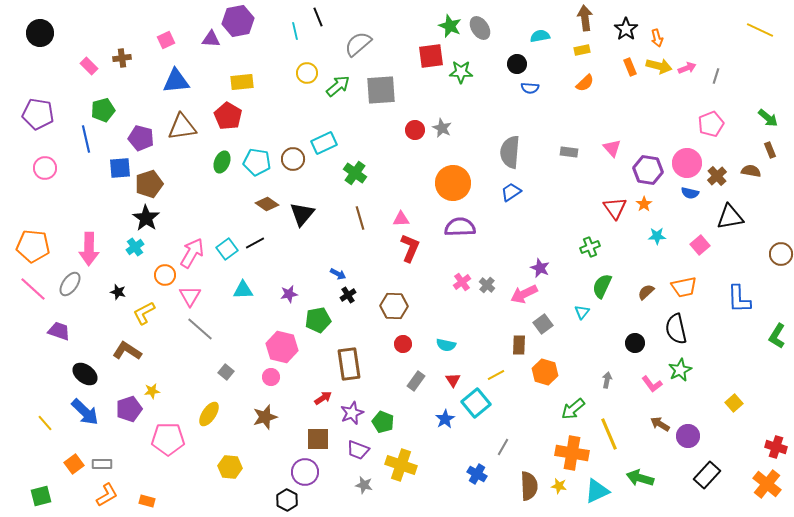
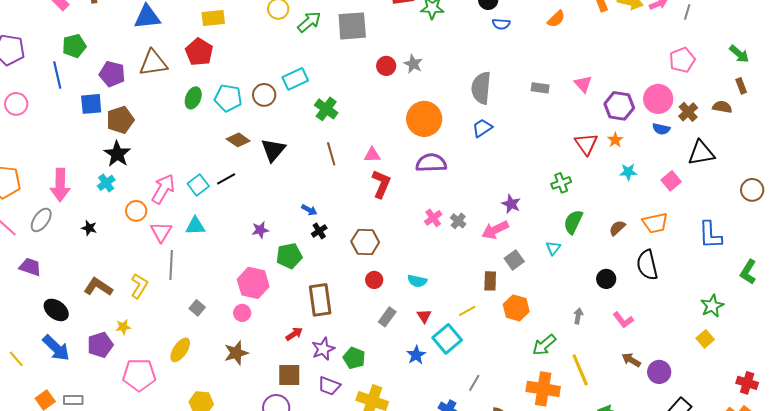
cyan triangle: (243, 290) -> (195, 226), moved
yellow L-shape: (144, 313) -> (139, 286), moved, turned 150
gray line: (200, 329) -> (171, 265), turned 52
green star: (680, 370) -> (712, 306), moved

